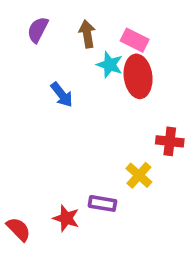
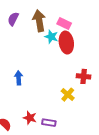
brown arrow: (87, 34) -> (39, 21), size x1.5
blue arrow: (62, 95) -> (19, 78), moved, turned -144
purple rectangle: (102, 203) -> (49, 123), moved

